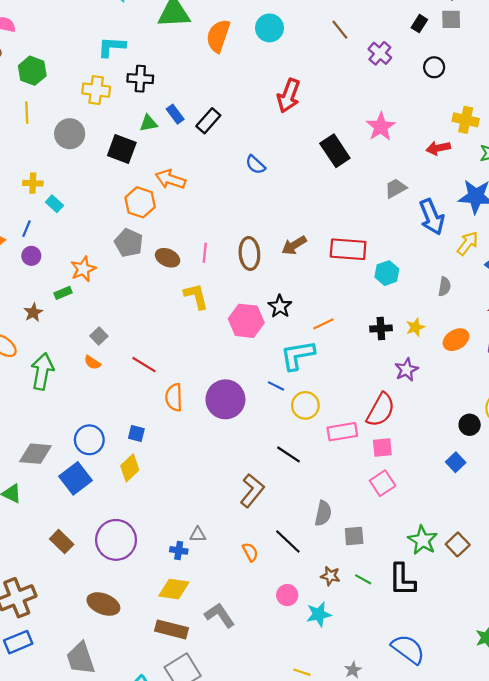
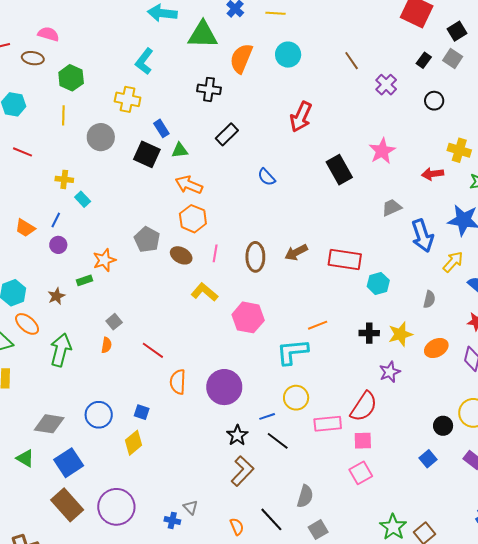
gray square: (451, 19) -> (453, 58), turned 30
cyan L-shape: (112, 47) -> (144, 61), turned -60
black cross: (140, 79) -> (209, 89), moved
blue rectangle: (175, 114) -> (161, 128), moved
green triangle: (148, 123) -> (180, 150), moved
orange hexagon: (140, 202) -> (193, 219), moved
yellow L-shape: (196, 296) -> (204, 292), turned -40
black star: (280, 306) -> (237, 435), moved
yellow star: (415, 327) -> (400, 334), size x1.4
orange semicircle: (92, 363) -> (106, 345), turned -119
blue line: (276, 386) -> (267, 416), moved, turned -49
blue square: (76, 478) -> (69, 463), moved
gray triangle: (198, 535) -> (191, 507), turned 42
gray square: (354, 536) -> (318, 530), moved, turned -30
brown rectangle: (62, 542) -> (67, 505), size x1.5

